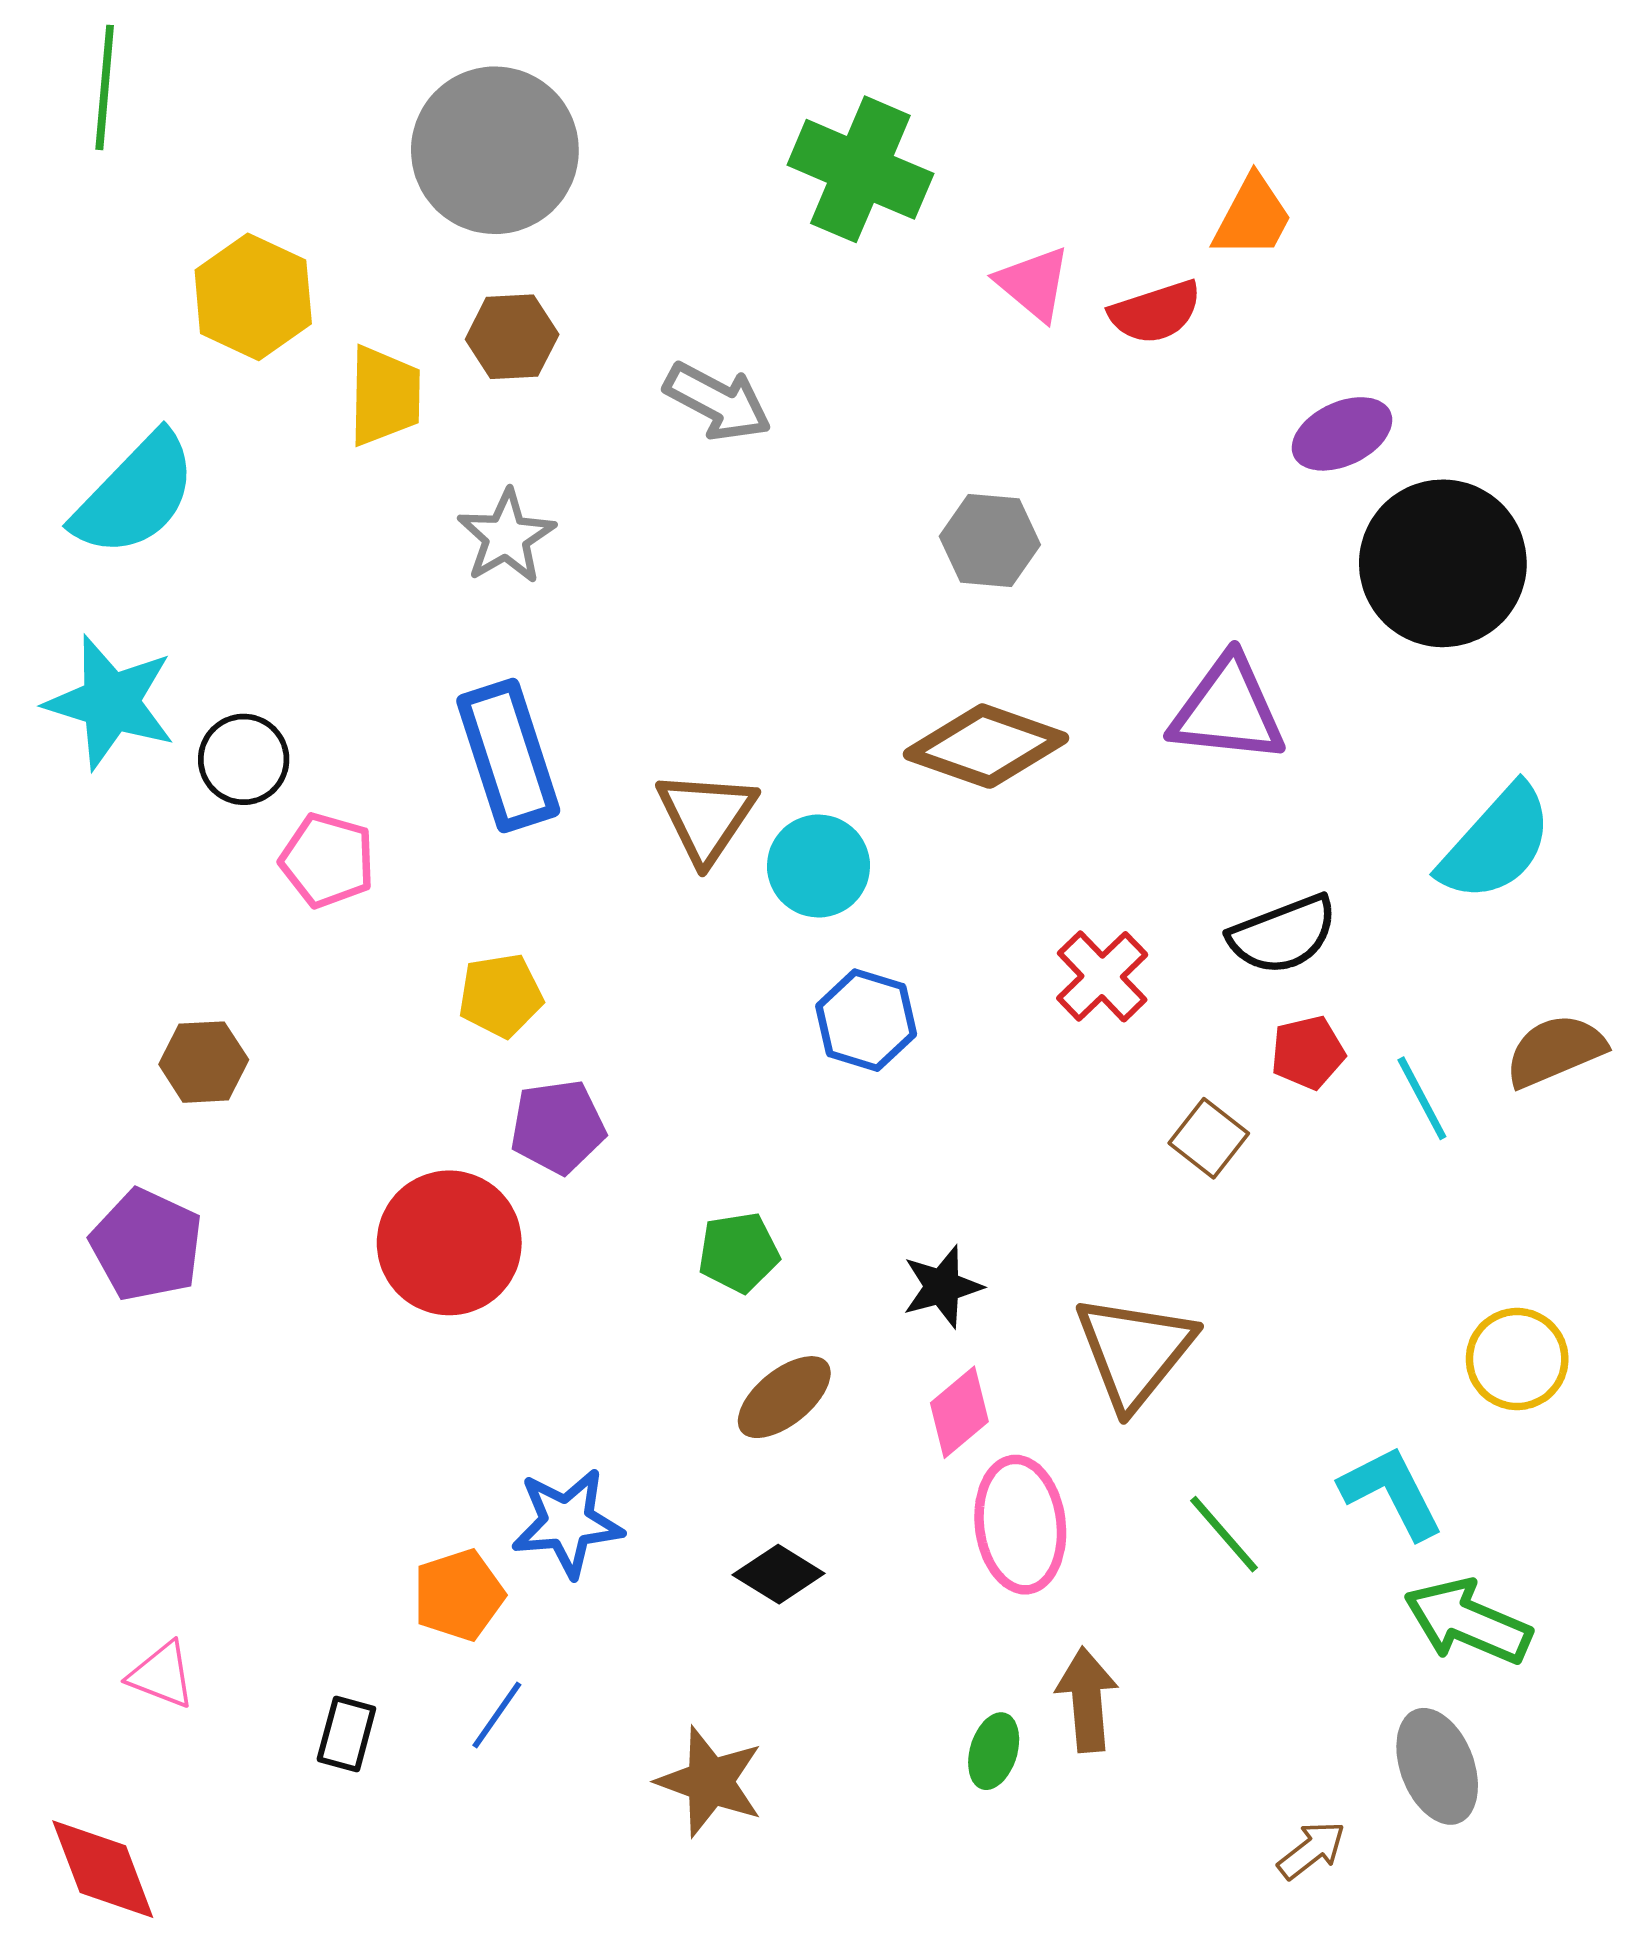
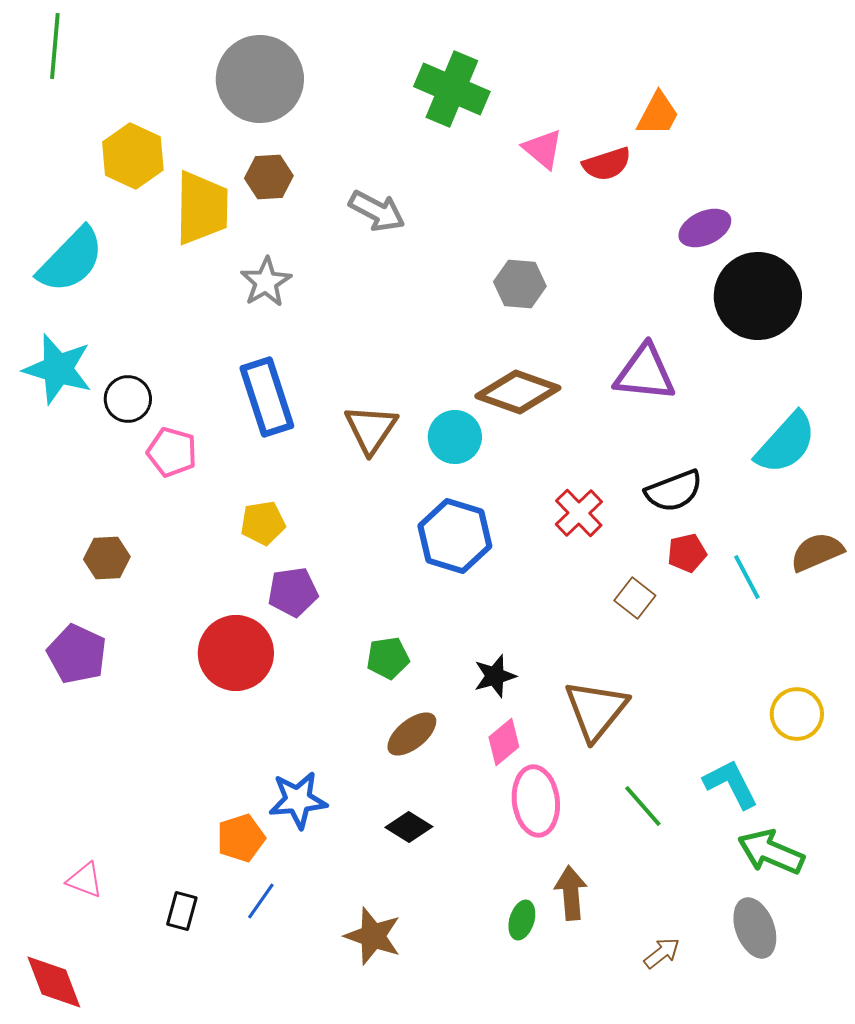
yellow trapezoid: (385, 396) -> (202, 208), size x1.4
cyan circle: (819, 866) -> (455, 437), moved
blue hexagon: (866, 1020) -> (455, 536), size x1.4
brown arrow: (1312, 1850) -> (662, 953), moved

